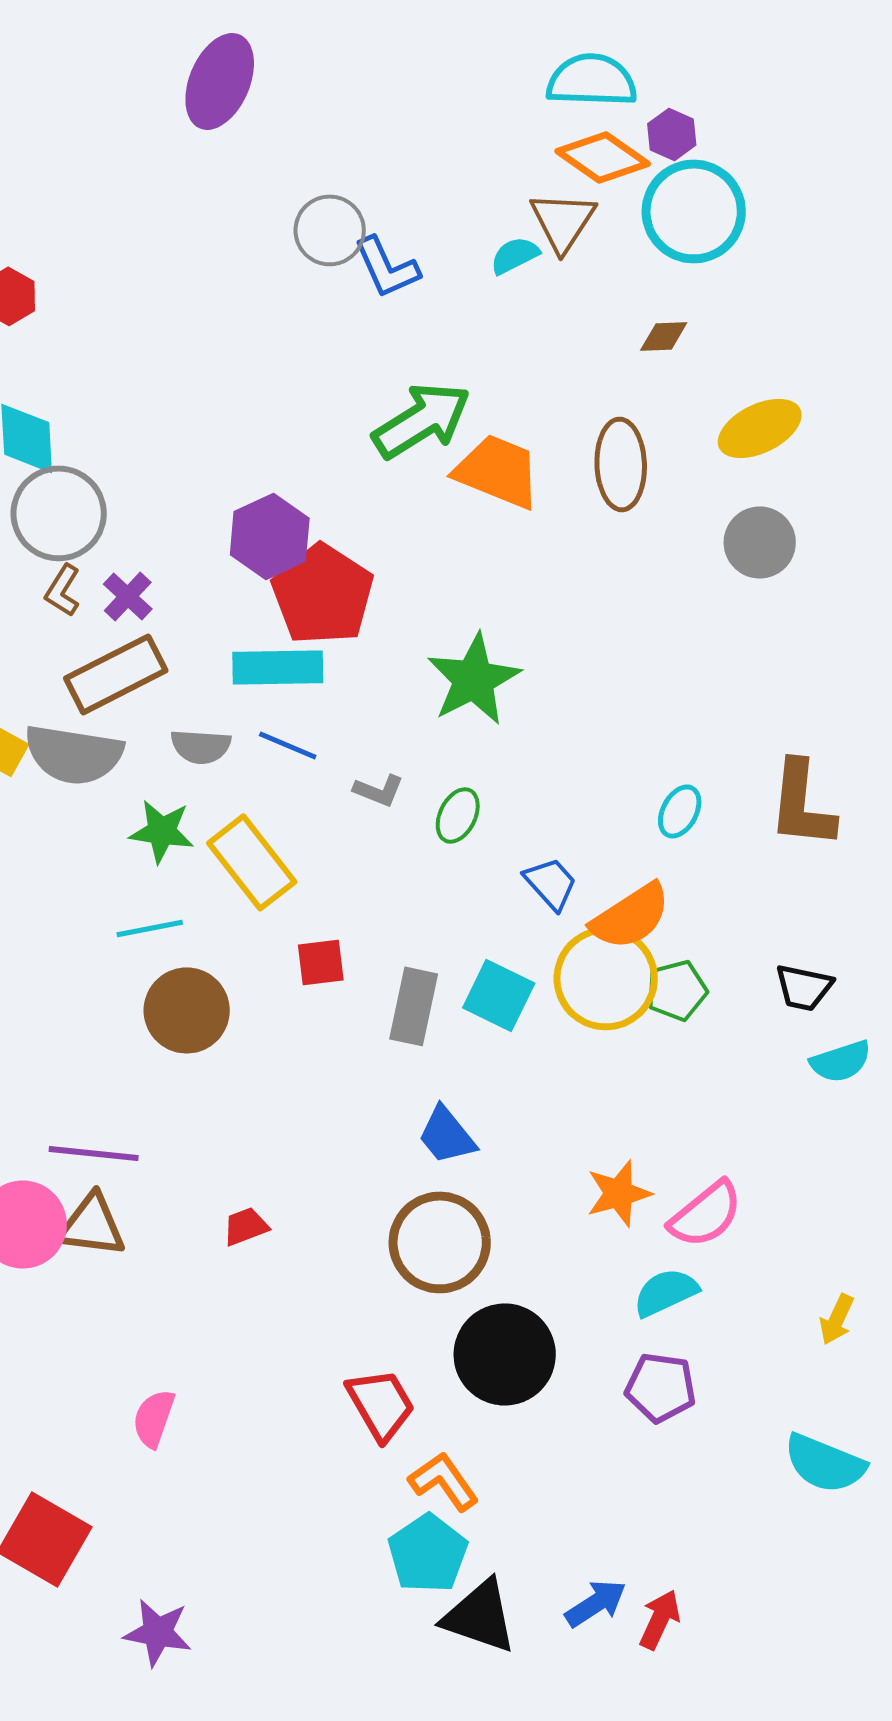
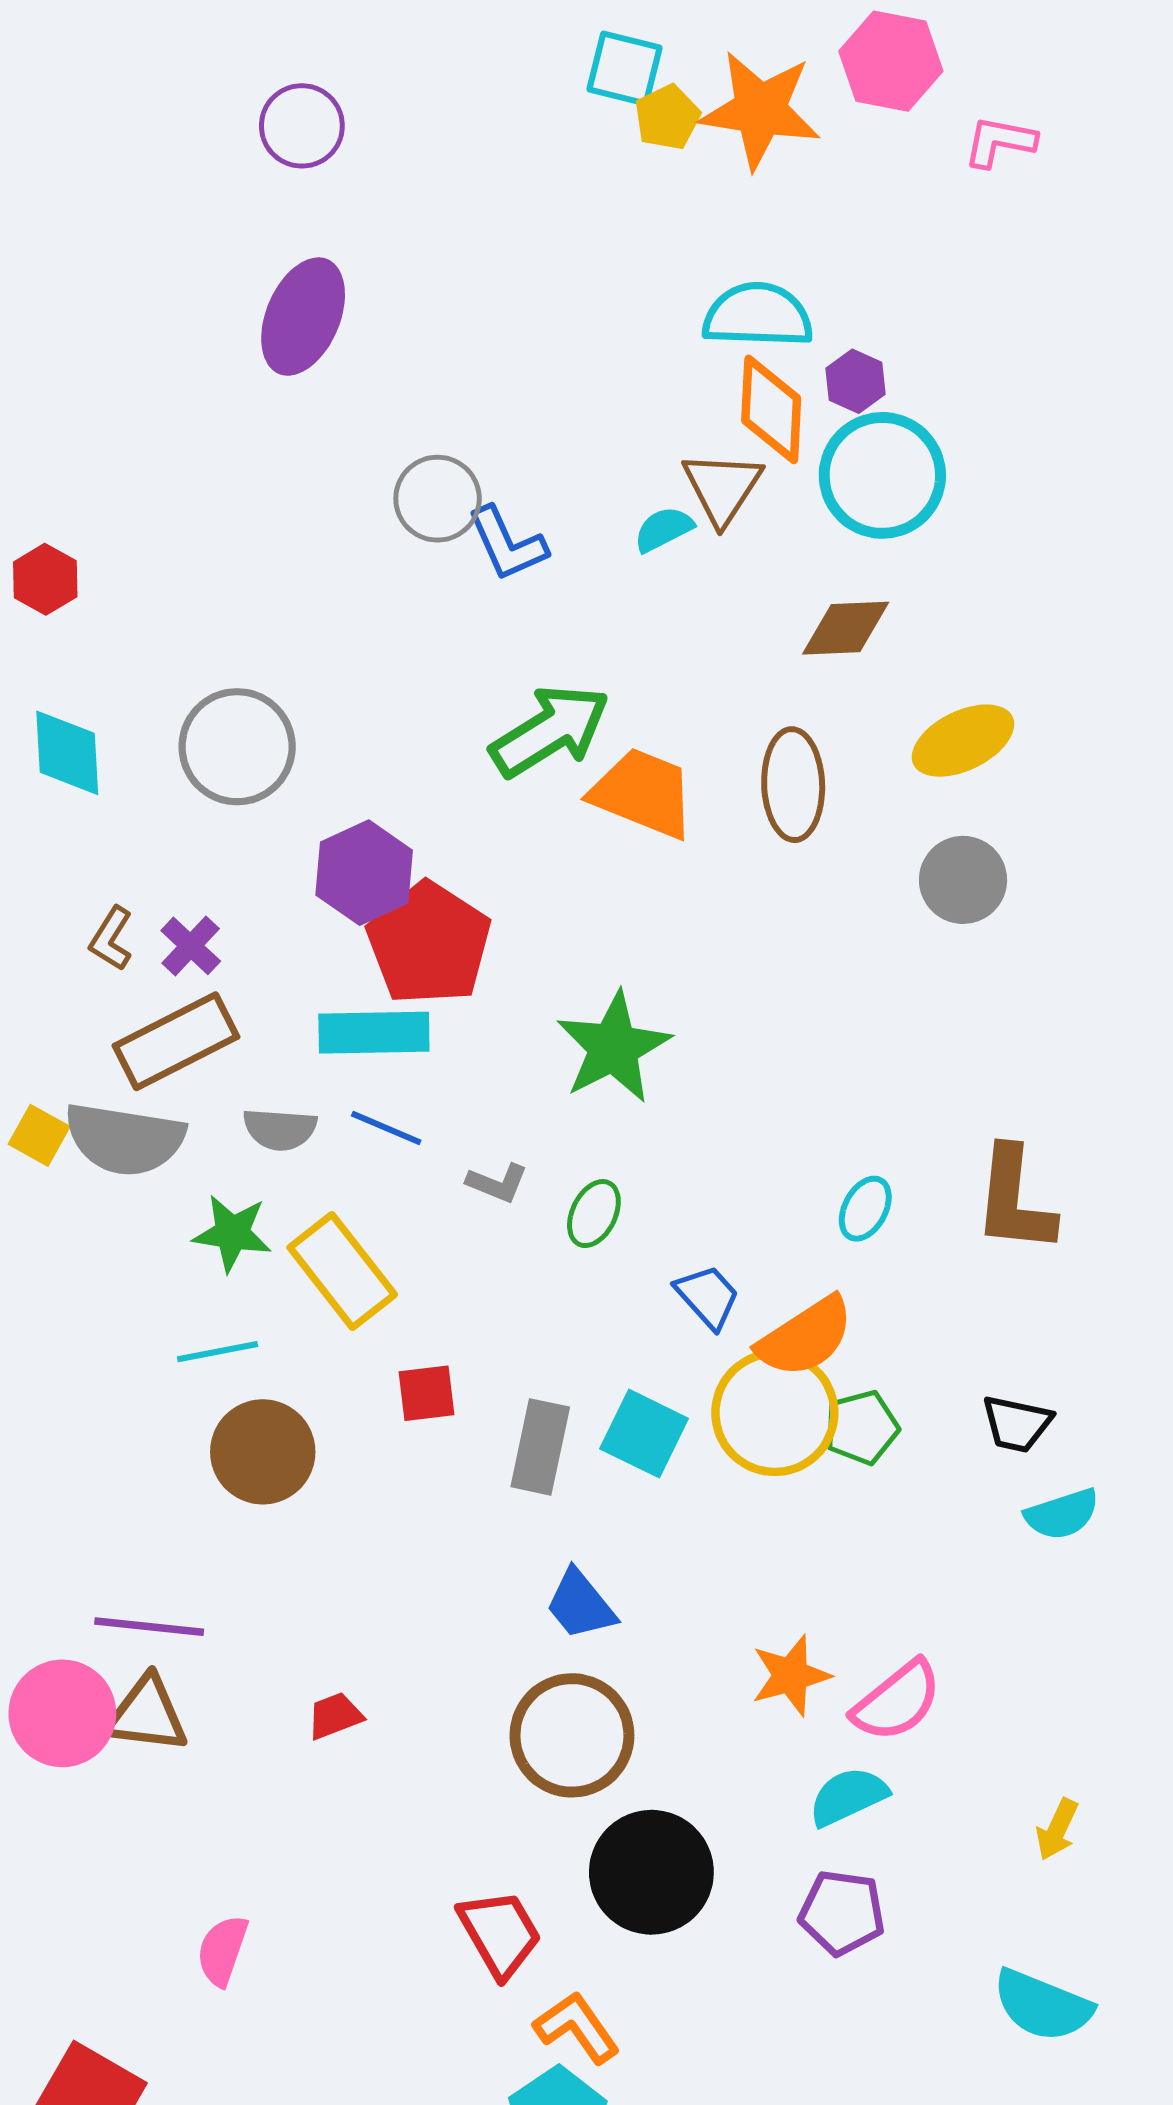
orange diamond: (603, 157) -> (771, 409), turned 58
brown diamond: (664, 336) -> (846, 628), size x1.5
gray circle: (59, 513) -> (237, 747), moved

